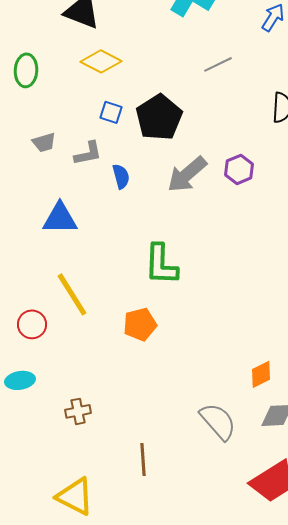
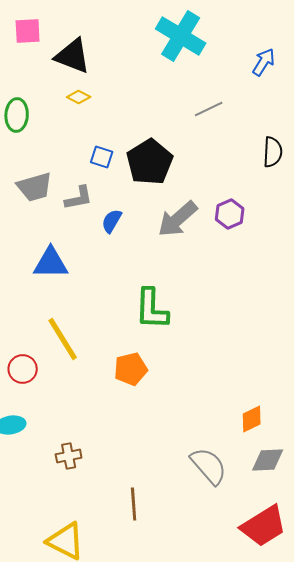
yellow diamond: (101, 61) -> (79, 97), moved, size x0.6
gray trapezoid: (44, 142) -> (35, 187), size x1.5
blue semicircle: (121, 176) -> (112, 221), turned -135

